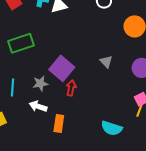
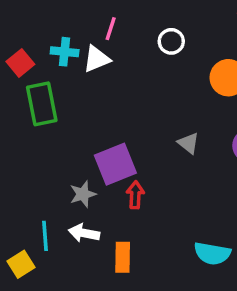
green rectangle: (21, 43) -> (42, 104), moved, turned -75
purple square: (62, 68) -> (115, 164), turned 35
cyan line: (13, 87) -> (45, 236), moved

